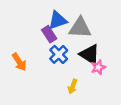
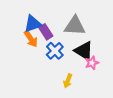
blue triangle: (58, 20) -> (33, 24), moved
orange arrow: (19, 62) -> (31, 39), moved

